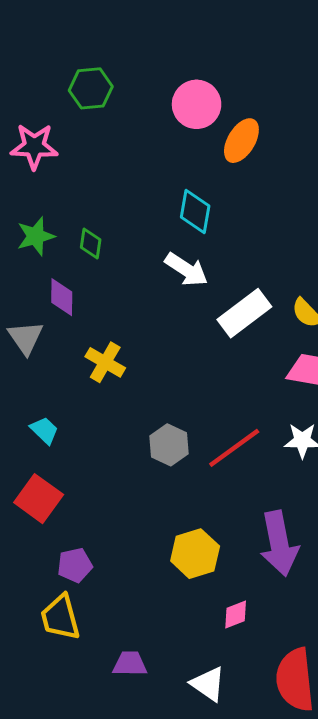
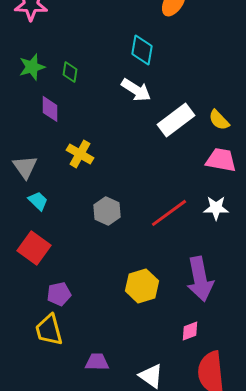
gray triangle: (26, 338) -> (25, 167), moved
gray hexagon: (169, 445) -> (107, 211), moved
pink diamond: (236, 614) -> (190, 331), moved

